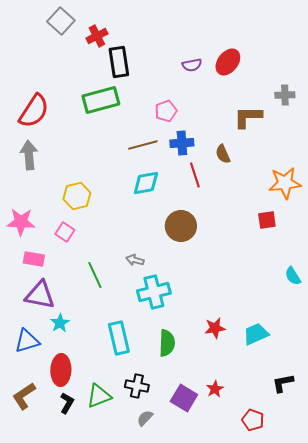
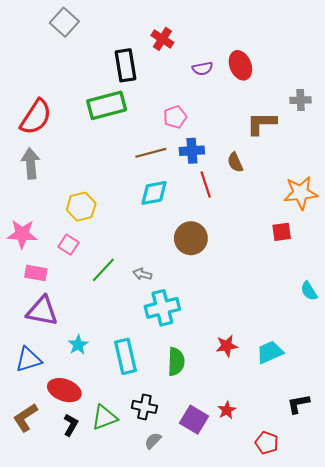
red cross: (97, 36) -> (162, 39), moved, turned -30
red ellipse: (228, 62) -> (240, 65), turned -60
green line: (95, 275) -> (103, 270), moved, turned 68
cyan star: (60, 323) -> (78, 345), moved
red ellipse: (61, 370) -> (64, 390), turned -72

